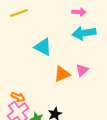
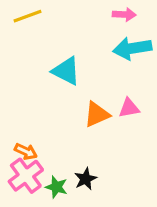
pink triangle: (82, 70) -> (129, 108), turned 32

